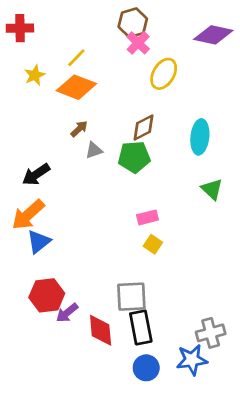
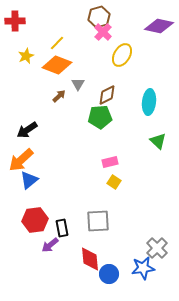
gray triangle: (94, 150) -> (78, 84), moved, turned -40
purple arrow: (67, 313) -> (50, 245), moved
black rectangle: (141, 328) -> (62, 228), moved, size x0.7
red diamond: (101, 330) -> (90, 259), moved
gray cross: (211, 333) -> (157, 248), turned -30

